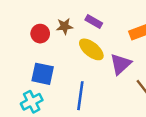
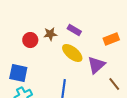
blue square: (43, 74) -> (18, 73), moved

